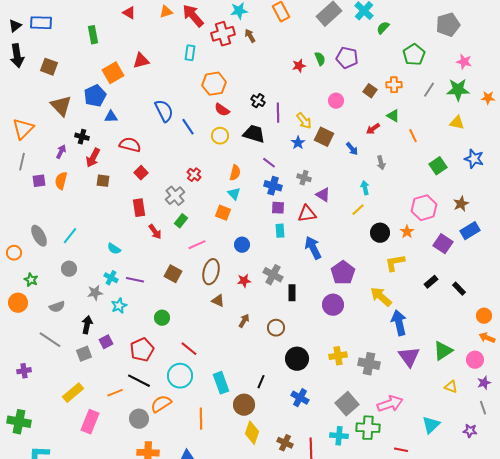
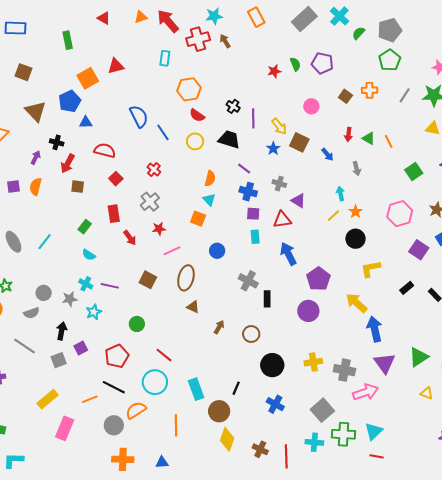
gray pentagon: (448, 25) -> (390, 30), moved
green triangle: (393, 116) -> (369, 138), moved
red arrow: (373, 129) -> (348, 134), turned -48
red cross: (194, 175) -> (154, 170), moved
green rectangle: (181, 221) -> (85, 227), moved
orange star: (407, 232) -> (356, 212), moved
gray circle: (69, 269) -> (44, 293), moved
red star: (244, 281) -> (159, 229), moved
pink arrow: (390, 404) -> (366, 392), moved
cyan triangle: (431, 425) -> (374, 431), moved

